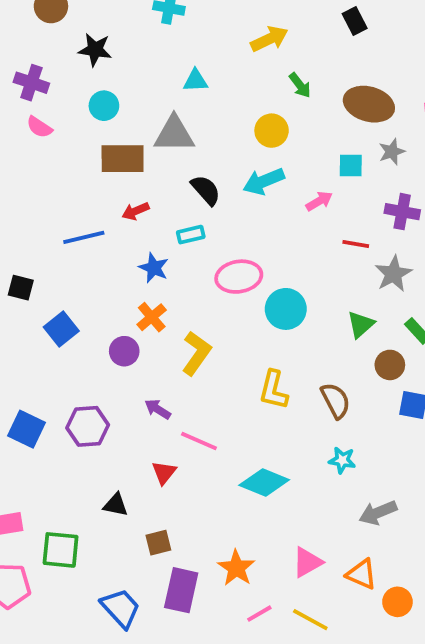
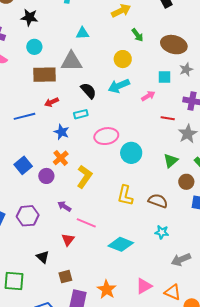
blue square: (61, 329) -> (23, 165), moved
brown semicircle: (336, 401) -> (158, 201), turned -42
black triangle: (116, 505) -> (43, 257), turned 32

